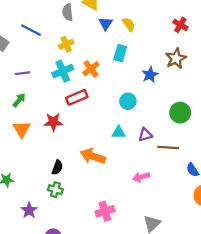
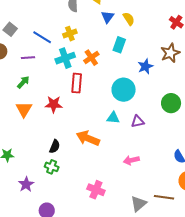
blue line: (31, 30) -> (42, 37), moved
red rectangle: (77, 97) -> (77, 83), turned -66
cyan circle: (128, 101) -> (124, 90), size x1.5
brown line: (168, 147) -> (164, 197), moved
pink cross: (105, 211) -> (96, 190), turned 36

